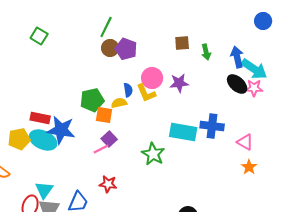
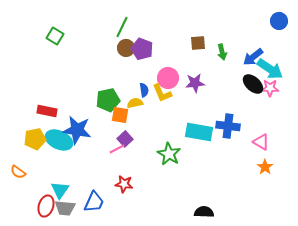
blue arrow: (237, 57) -> (253, 57), turned -115
red rectangle: (40, 118) -> (47, 111), moved

